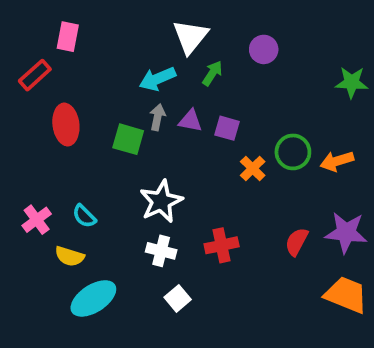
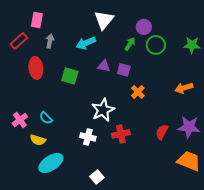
green arrow: (212, 73) -> (130, 44), moved
gray arrow: (157, 117) -> (50, 41), moved
green circle: (293, 152) -> (156, 45), moved
white star: (161, 201) -> (103, 110), moved
white square: (178, 298) -> (97, 177), moved

